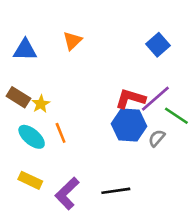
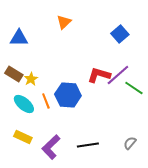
orange triangle: (72, 41) -> (64, 22), moved
blue hexagon: (129, 125) -> (68, 95), moved
gray semicircle: (157, 138) -> (130, 143), moved

